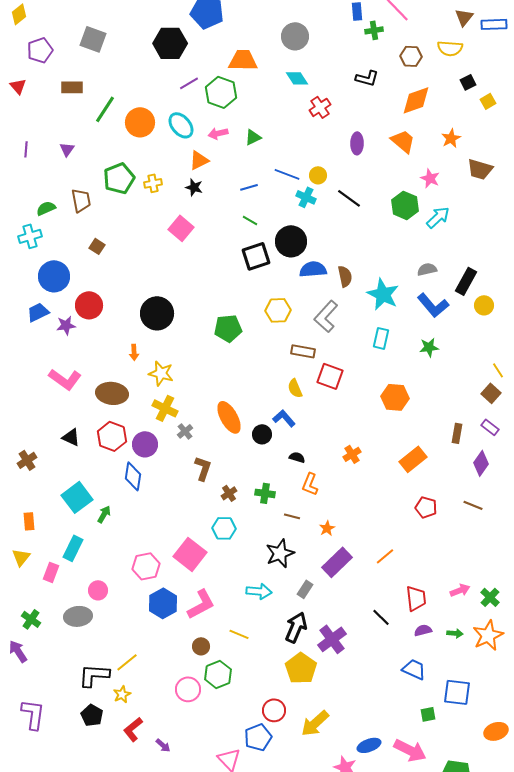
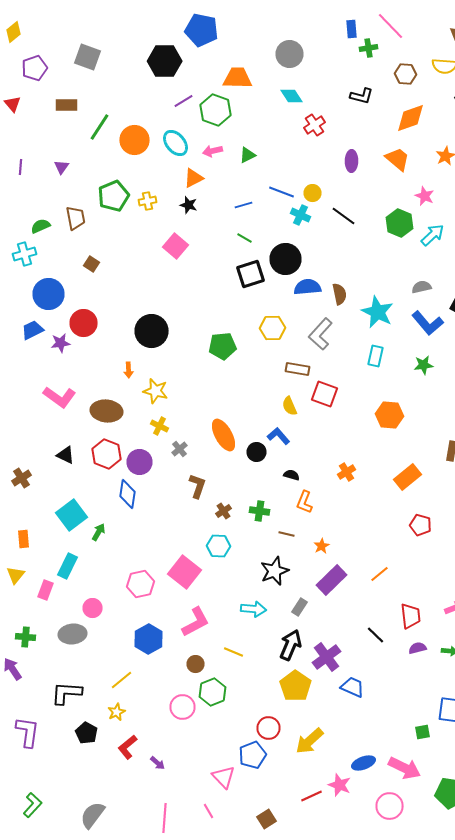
yellow cross: (165, 408) -> (160, 426), size x0.7
blue hexagon: (163, 603) -> (148, 639), moved
green cross: (31, 619) -> (26, 637), turned -30
blue trapezoid: (414, 669) -> (352, 687), moved
black L-shape: (94, 675) -> (66, 693), moved

